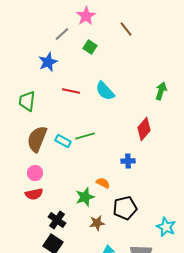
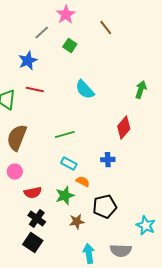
red line: (71, 91) -> (35, 90), moved
cyan rectangle: (63, 141) -> (69, 164), moved
red semicircle: (34, 194) -> (33, 193), moved

